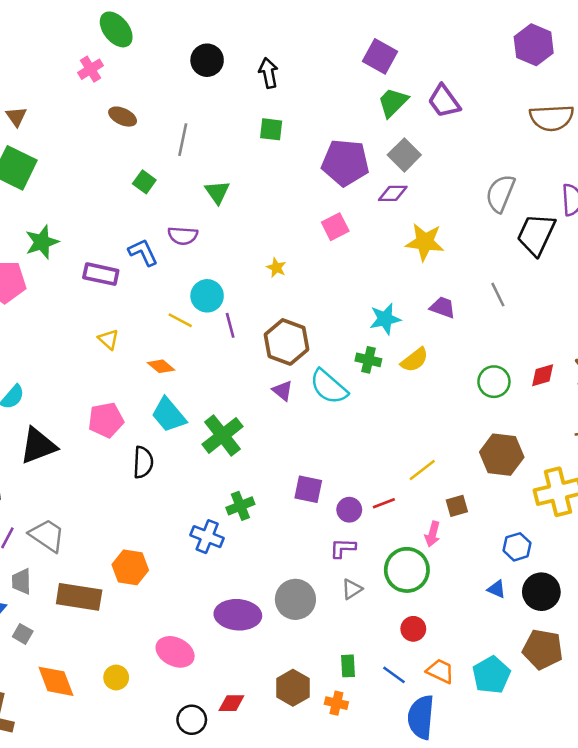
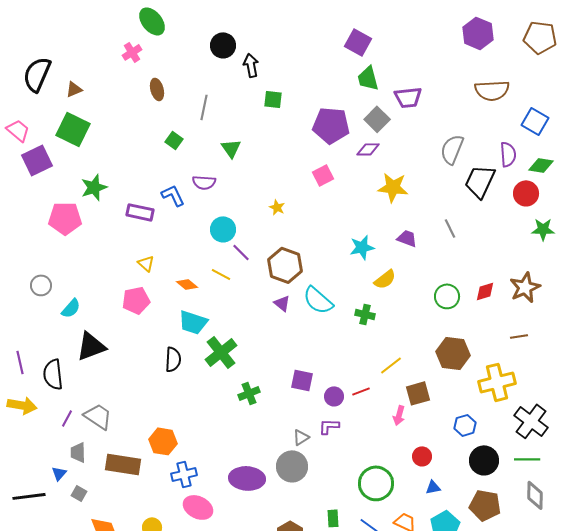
black arrow: (269, 73) -> (251, 65), moved
purple trapezoid: (444, 101) -> (408, 97), moved, turned -60
green trapezoid: (393, 102) -> (368, 78), turned -60
brown triangle: (16, 117) -> (74, 89), turned 42
brown ellipse: (123, 117) -> (157, 89), turned 50
yellow line: (180, 320) -> (221, 274), moved
purple line: (230, 325) -> (241, 252), turned -30
green cross: (368, 360) -> (365, 314), moved
cyan trapezoid: (169, 415) -> (193, 322), turned -32
pink pentagon: (106, 420) -> (136, 300), moved
green cross: (222, 435) -> (221, 352), moved
brown square: (457, 506) -> (418, 393), size x1.4
blue cross: (207, 537) -> (184, 474), moved, turned -35
green circle: (407, 570) -> (376, 483), moved
gray triangle: (352, 589) -> (301, 437), moved
blue triangle: (497, 589) -> (433, 487), moved, turned -35
red circle: (413, 629) -> (422, 456), moved

